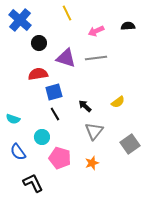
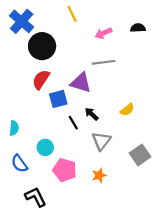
black circle: (39, 43) -> (42, 46), size x1.6
purple triangle: (66, 58) -> (81, 83), moved
red semicircle: (38, 74) -> (41, 80), turned -48
black line: (55, 114) -> (73, 123), moved
cyan semicircle: (13, 119) -> (14, 128), turned -104

